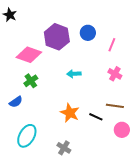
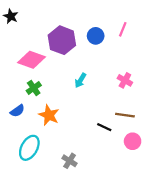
pink line: (112, 45) -> (123, 29), moved
cyan arrow: (74, 74) -> (80, 80), turned -56
orange star: (70, 113) -> (49, 115), moved

